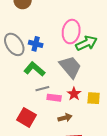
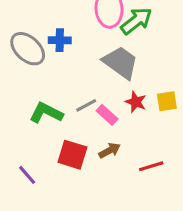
green L-shape: (34, 69) -> (46, 113), moved
pink rectangle: (54, 98) -> (107, 115), turned 48
brown arrow: (65, 118) -> (110, 151), moved

